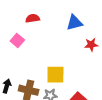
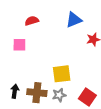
pink square: (17, 41) -> (19, 45), turned -32

